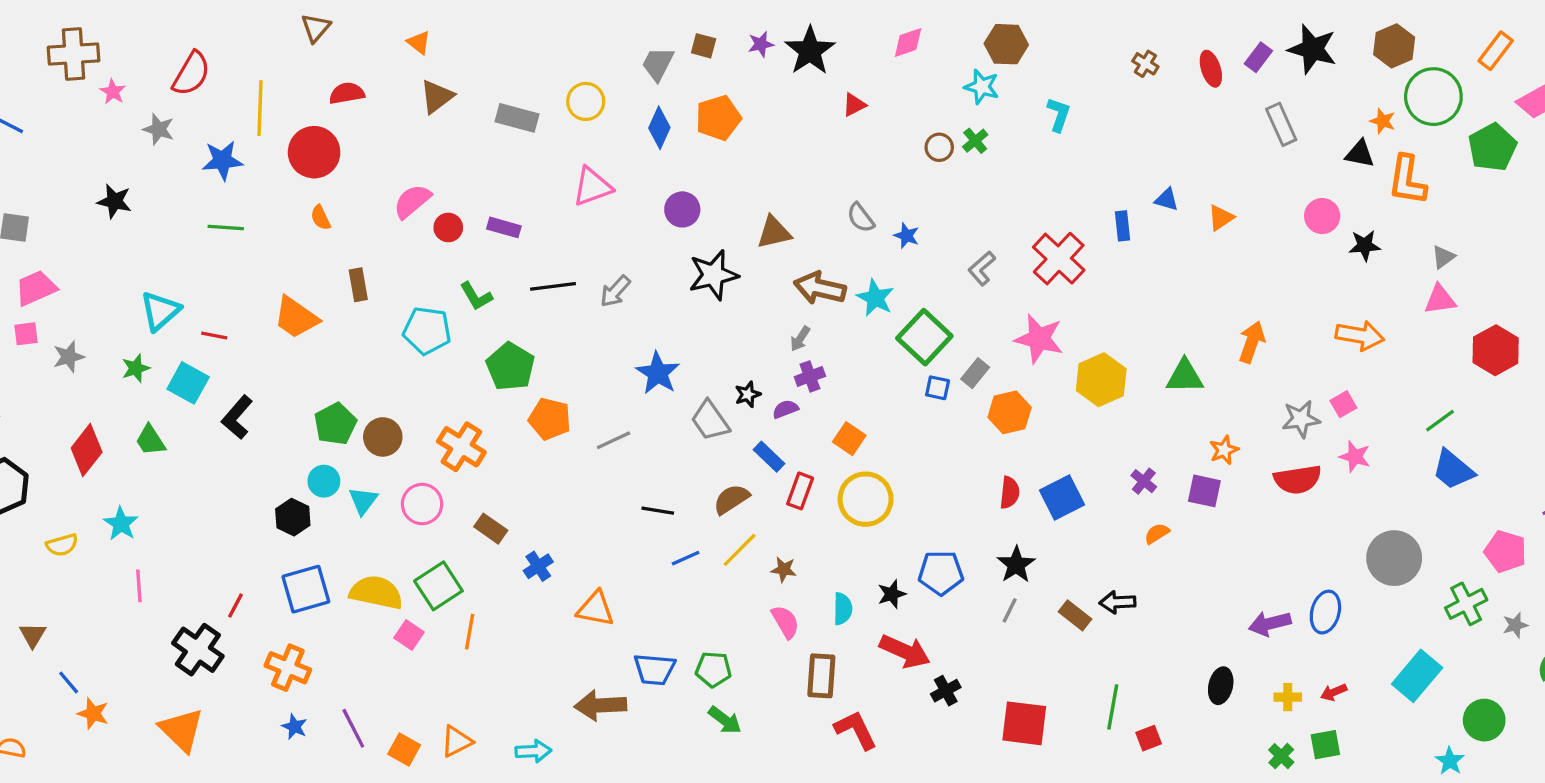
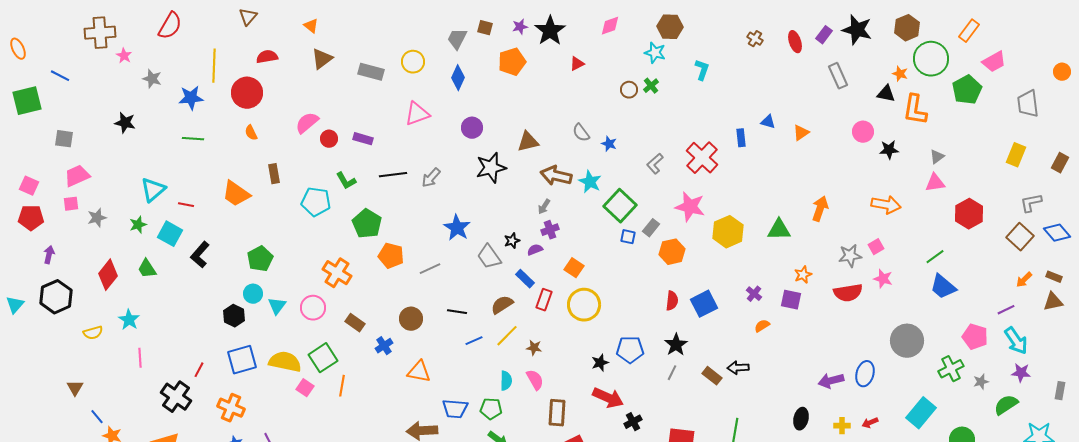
red semicircle: (191, 74) -> (170, 26), moved
orange pentagon: (718, 118) -> (512, 62), moved
brown circle: (383, 437) -> (411, 319), moved
cyan semicircle: (843, 609) -> (506, 381), moved

